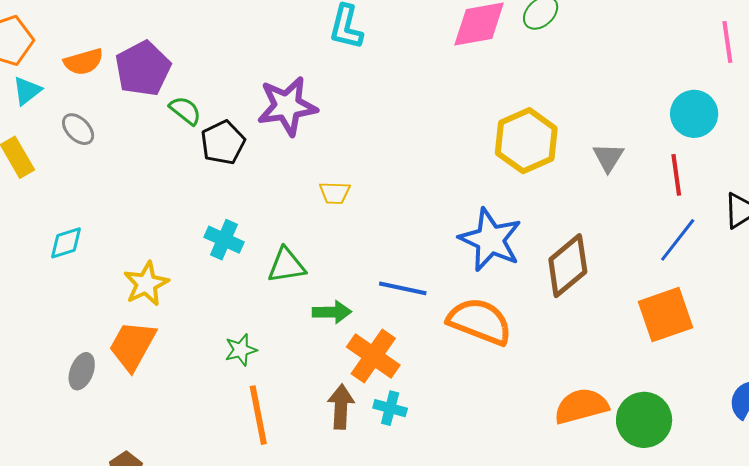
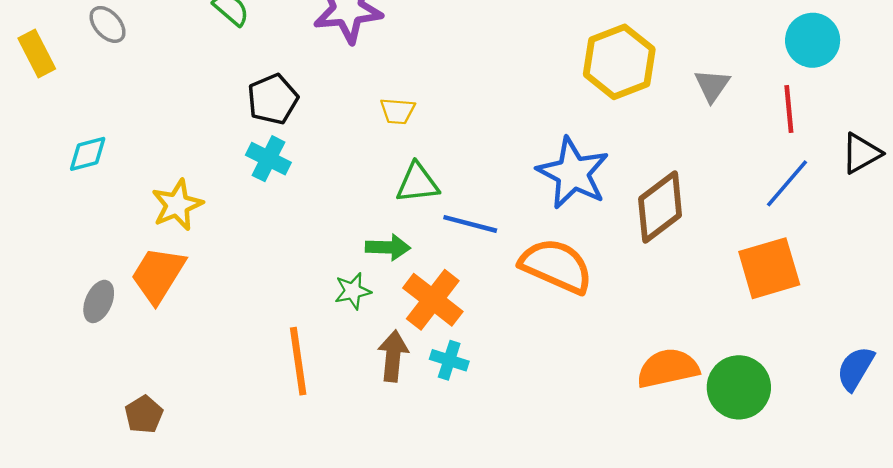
black pentagon: (223, 143) -> (273, 99), moved
green triangle: (286, 265) -> (417, 183), moved
green star: (241, 350) -> (353, 291), moved

